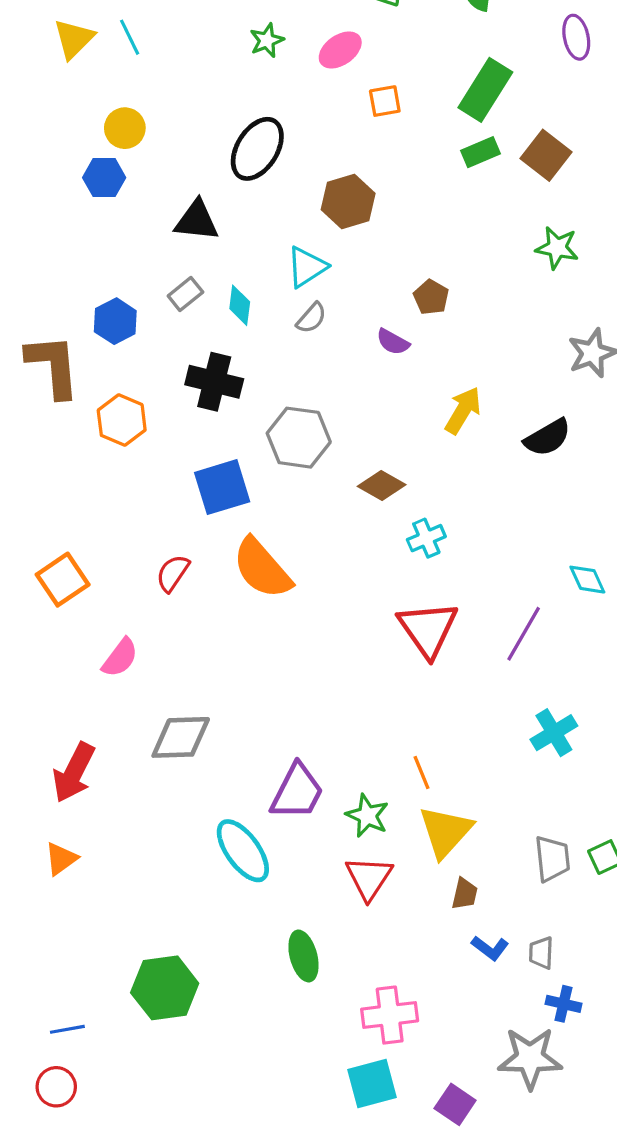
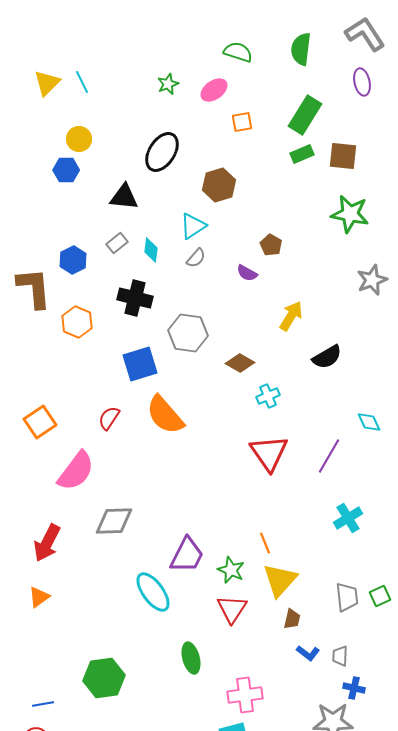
brown square: (546, 155) -> (343, 156), turned -32
green star: (557, 248) -> (350, 214), size x1.4
black semicircle: (548, 438) -> (327, 357), moved
pink semicircle: (120, 658) -> (76, 471), size x1.6

